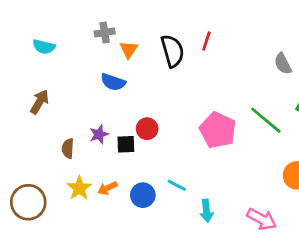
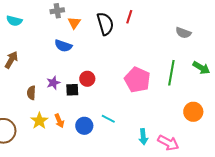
gray semicircle: (283, 64) -> (183, 33), turned -42
green line: (266, 120) -> (171, 73), turned 60
orange arrow: (107, 188) -> (59, 121), turned -88
cyan arrow: (206, 211) -> (143, 137), moved

